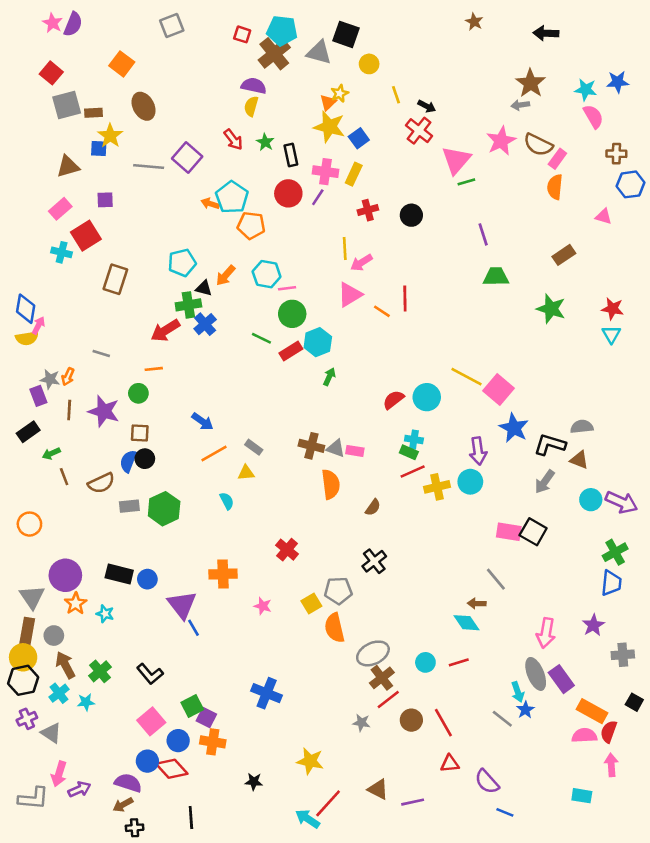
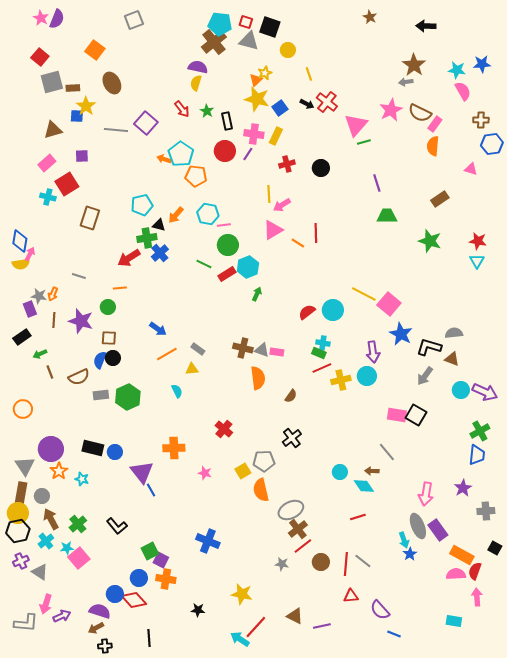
red square: (242, 34) -> (246, 22), moved
black arrow: (427, 106) -> (307, 104), moved
cyan circle: (425, 662) -> (340, 472), moved
gray line: (502, 719) -> (363, 561), moved
pink square: (151, 721) -> (79, 558), moved
red line: (443, 723) -> (346, 564), turned 35

